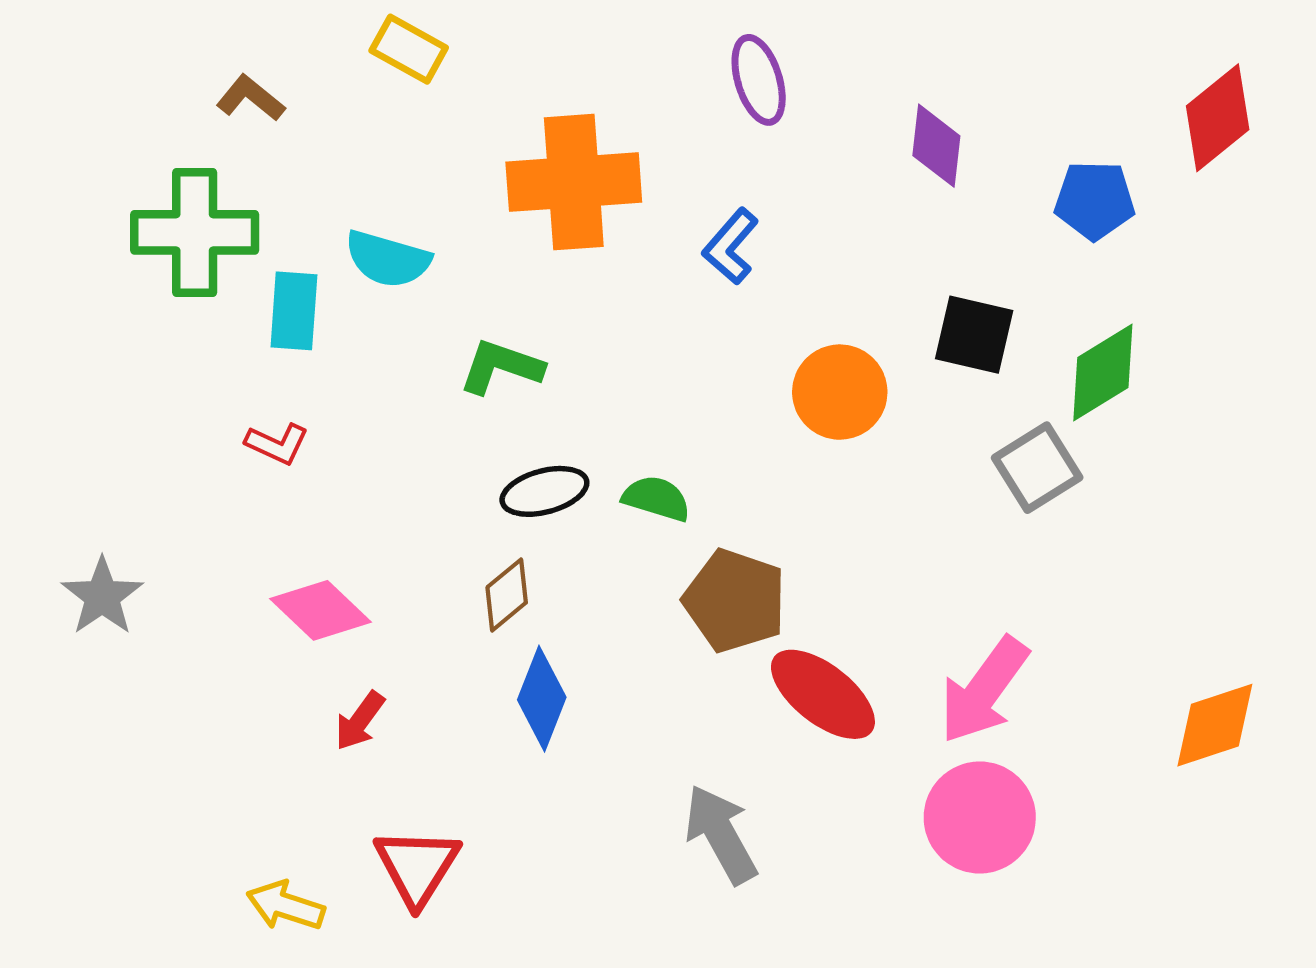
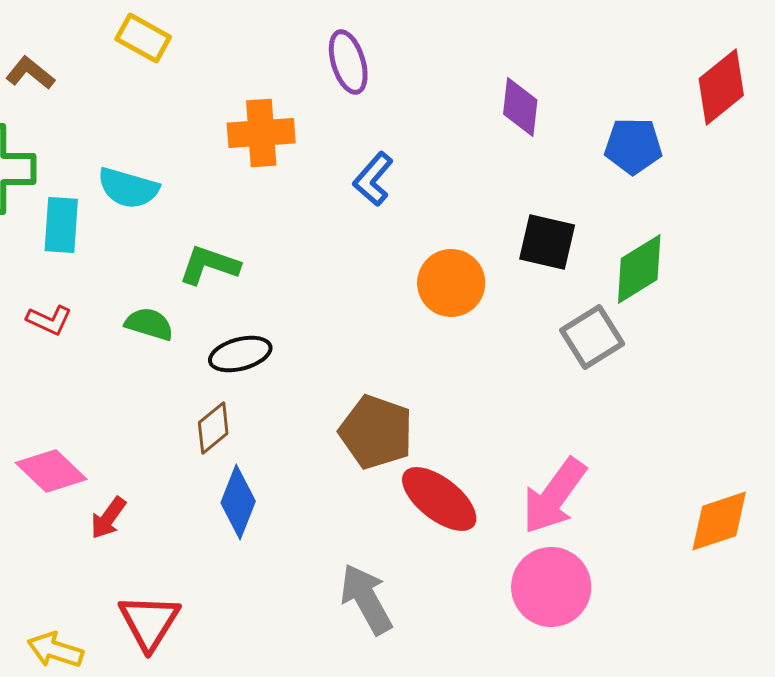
purple ellipse: (759, 80) -> (348, 62), moved
orange cross: (574, 182) -> (261, 133), size x0.7
green semicircle: (656, 498) -> (149, 324), moved
pink diamond: (321, 610) -> (51, 471), moved

